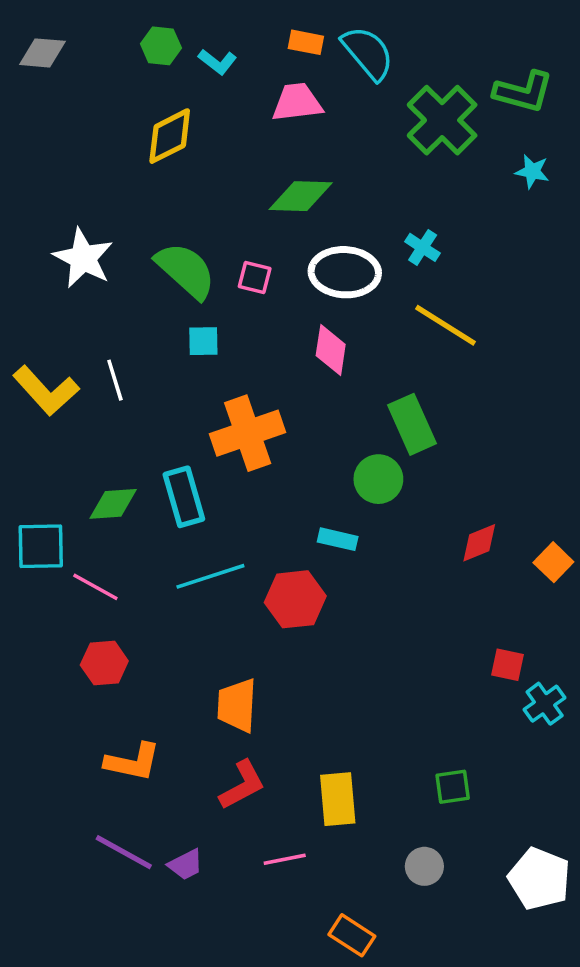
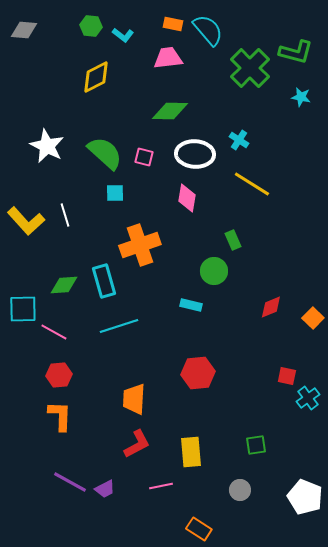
green rectangle: (412, 424) -> (233, 240), size x0.6
red hexagon: (295, 599) -> (198, 373), moved
orange L-shape: (133, 762) -> (60, 416), moved, turned -100

